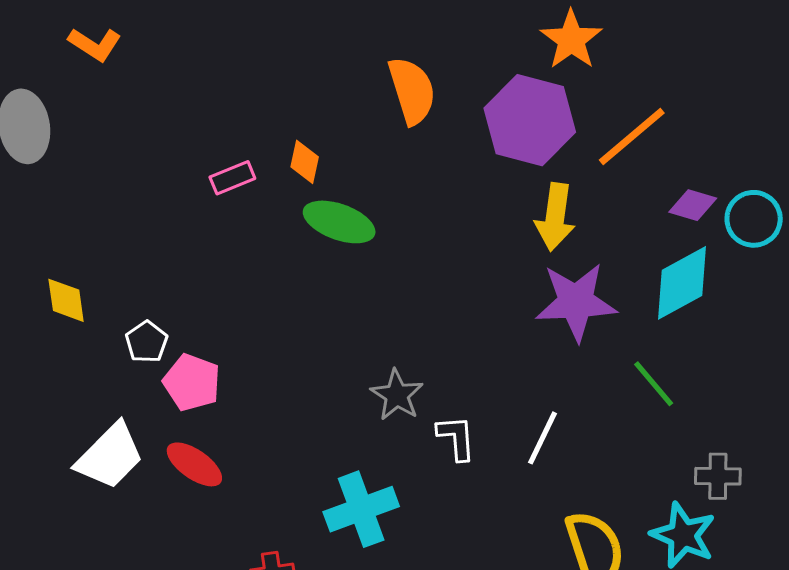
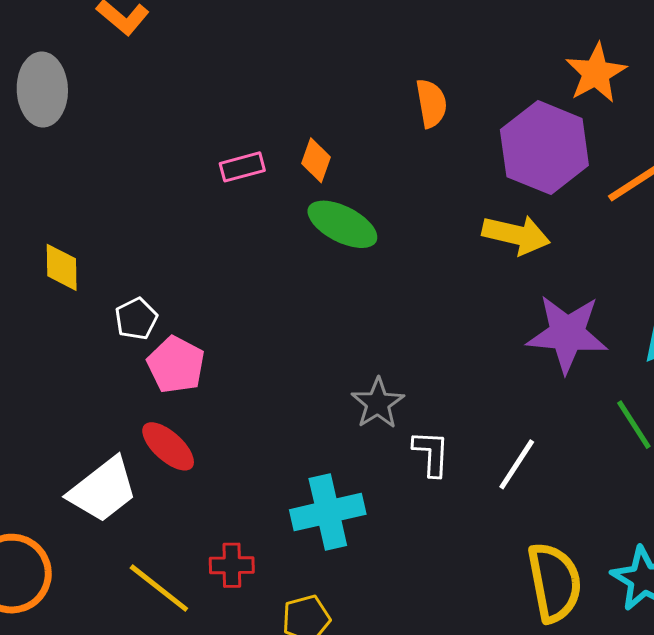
orange semicircle: (412, 91) -> (431, 103), size x0.7
yellow arrow: (555, 217) -> (516, 235), moved, turned -92
white trapezoid: (110, 456) -> (103, 490), moved

